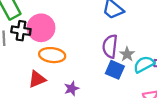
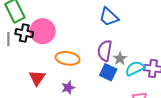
orange ellipse: (52, 55) -> (68, 58), moved
red triangle: (37, 79) -> (37, 78), turned -36

